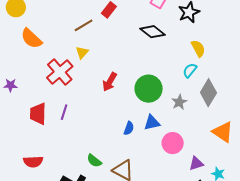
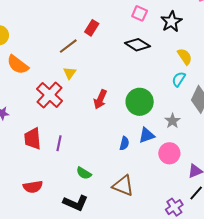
gray star: (179, 102) -> (172, 121), moved
purple line: (64, 112) -> (59, 143), moved
green semicircle: (94, 161) -> (84, 173), moved

